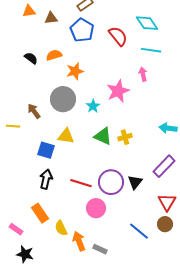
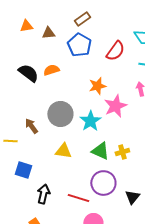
red semicircle: (118, 36) -> (115, 51), turned 75
black semicircle: (31, 58) -> (28, 73), size x1.5
orange star: (75, 71) -> (97, 86), moved
cyan star: (93, 106) -> (90, 121), size x1.5
blue square: (46, 150) -> (23, 170), moved
purple circle: (111, 182) -> (103, 183), moved

